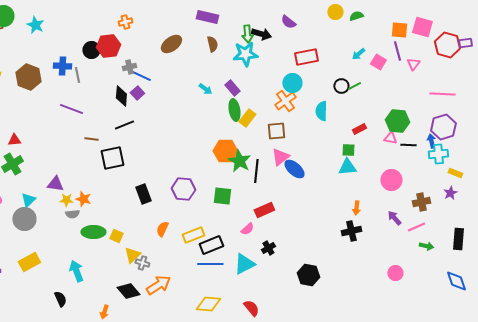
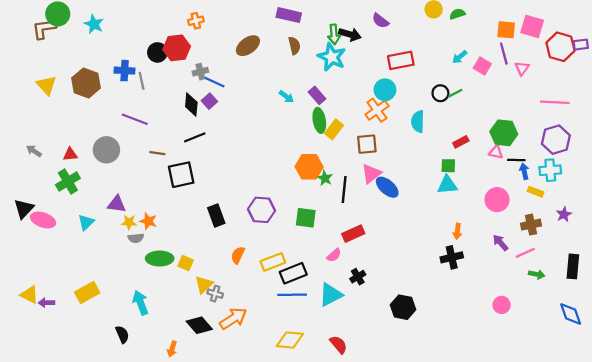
cyan star: (245, 54) -> (332, 57), turned 30
blue arrow: (431, 141) -> (524, 171), moved
green star: (239, 161) -> (325, 178), size x0.6
yellow rectangle: (455, 173) -> (536, 192), moved
gray circle: (24, 219) -> (106, 150), moved

